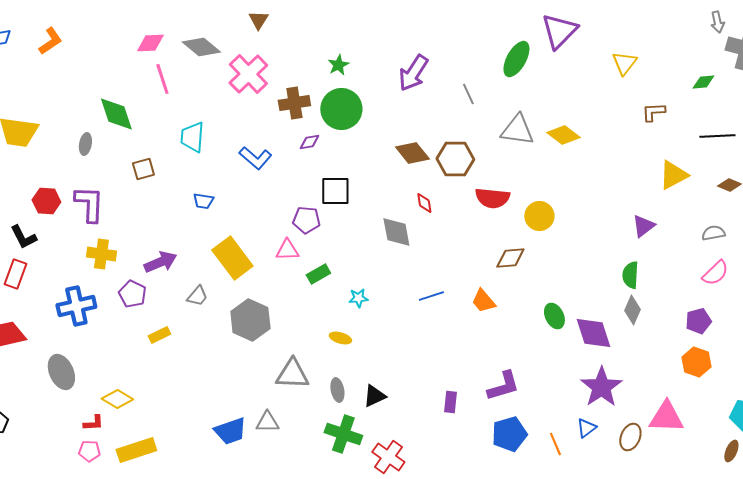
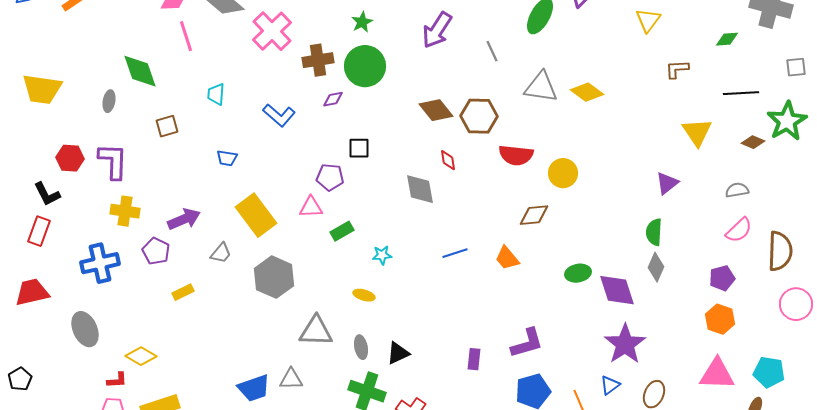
cyan trapezoid: (192, 137) -> (216, 94), size x0.7
yellow triangle: (673, 175) -> (697, 132), turned -36
black square: (335, 191) -> (359, 148), size x0.7
green ellipse: (554, 316) -> (578, 273), turned -75
pink triangle: (666, 417) -> (717, 374), moved

